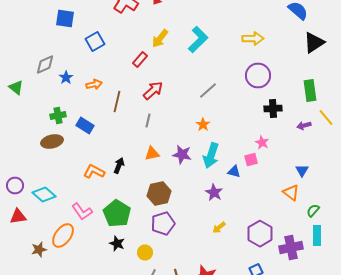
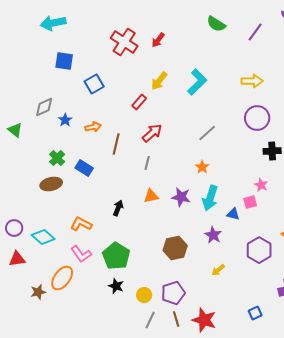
green cross: (58, 116) -> (57, 158), turned -35
orange L-shape: (94, 172) -> (81, 224), moved
brown hexagon: (159, 194) -> (175, 248), moved
purple pentagon: (163, 224) -> (173, 293), moved
purple hexagon: (260, 234) -> (259, 250), moved

